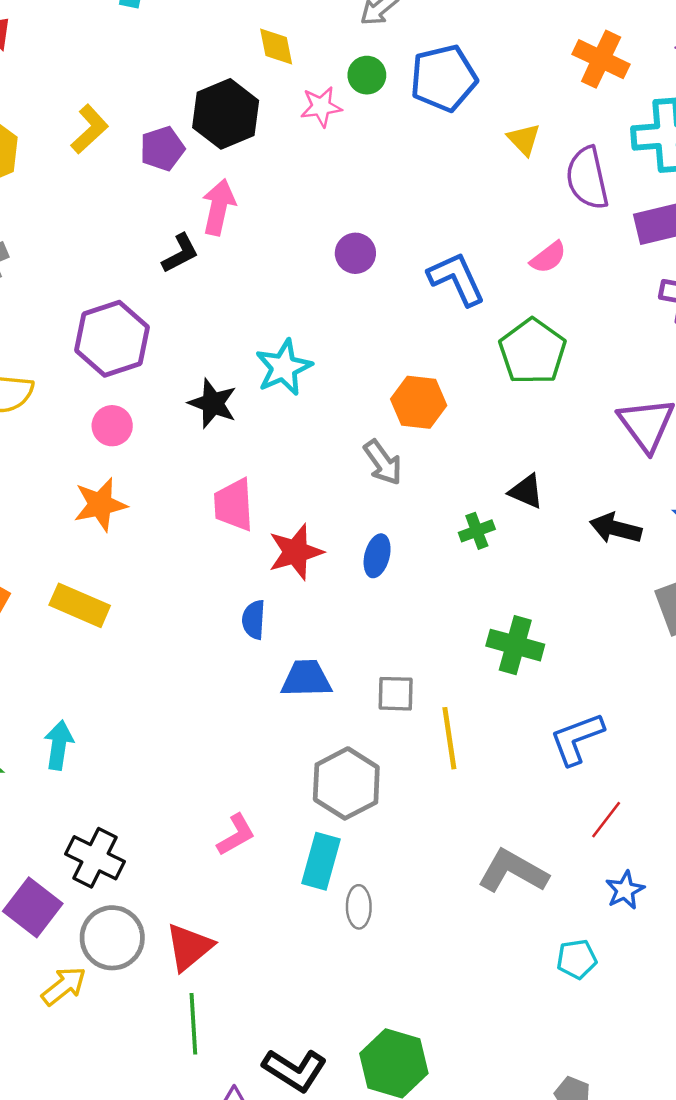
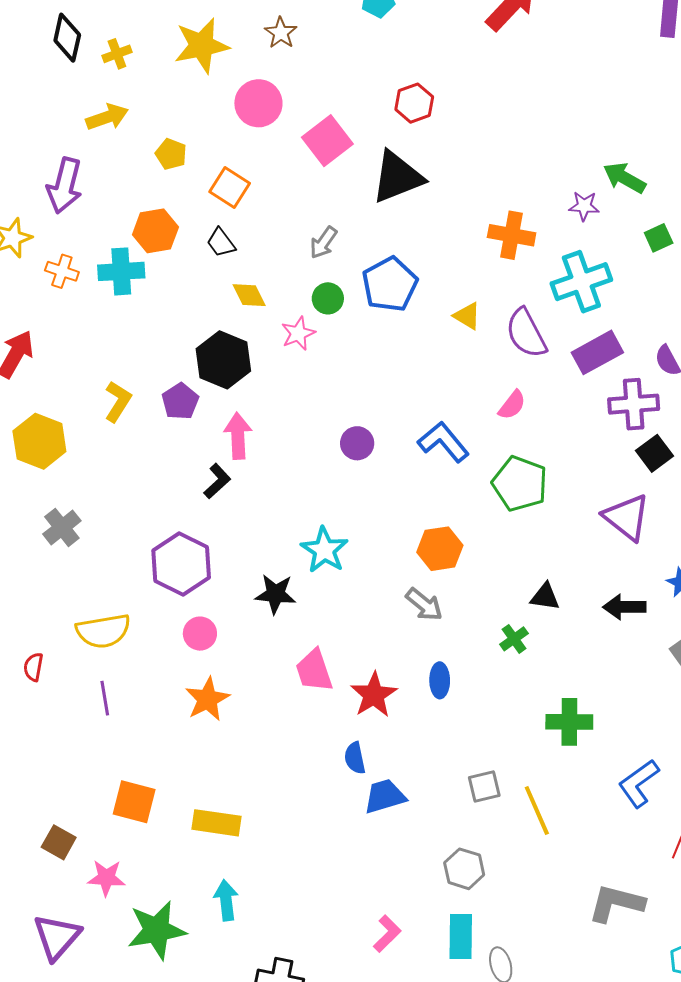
yellow rectangle: (80, 605) -> (216, 823), moved
blue trapezoid: (306, 679) -> (385, 796), moved
gray hexagon: (346, 783) -> (464, 869), size x0.7

